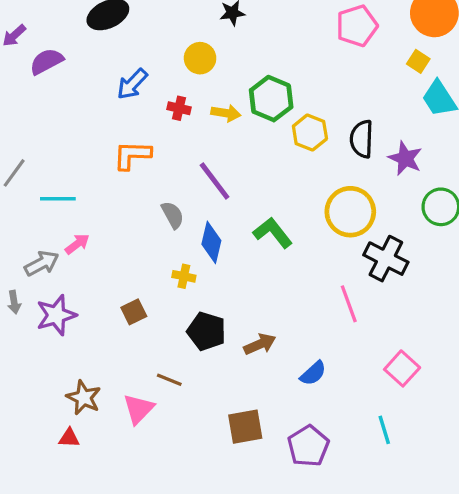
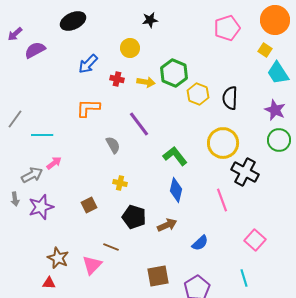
purple star: (405, 158) -> (275, 110), moved
blue diamond: (211, 242) -> (176, 190), moved

